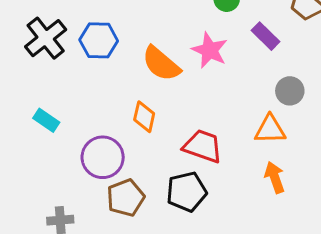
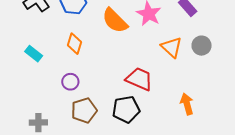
orange diamond: (144, 117) -> (74, 44), moved
orange triangle: (270, 129) -> (172, 47), moved, turned 40
purple circle: (103, 157) -> (70, 82), size x0.6

